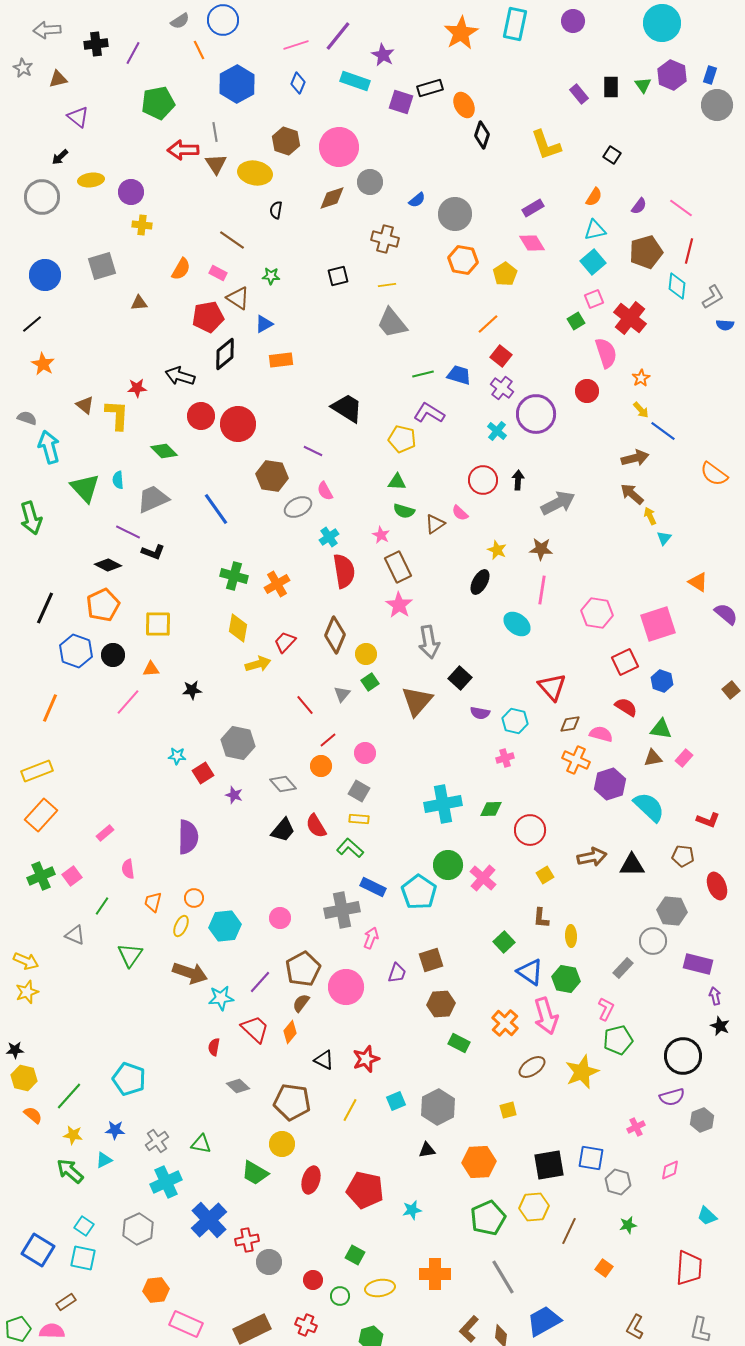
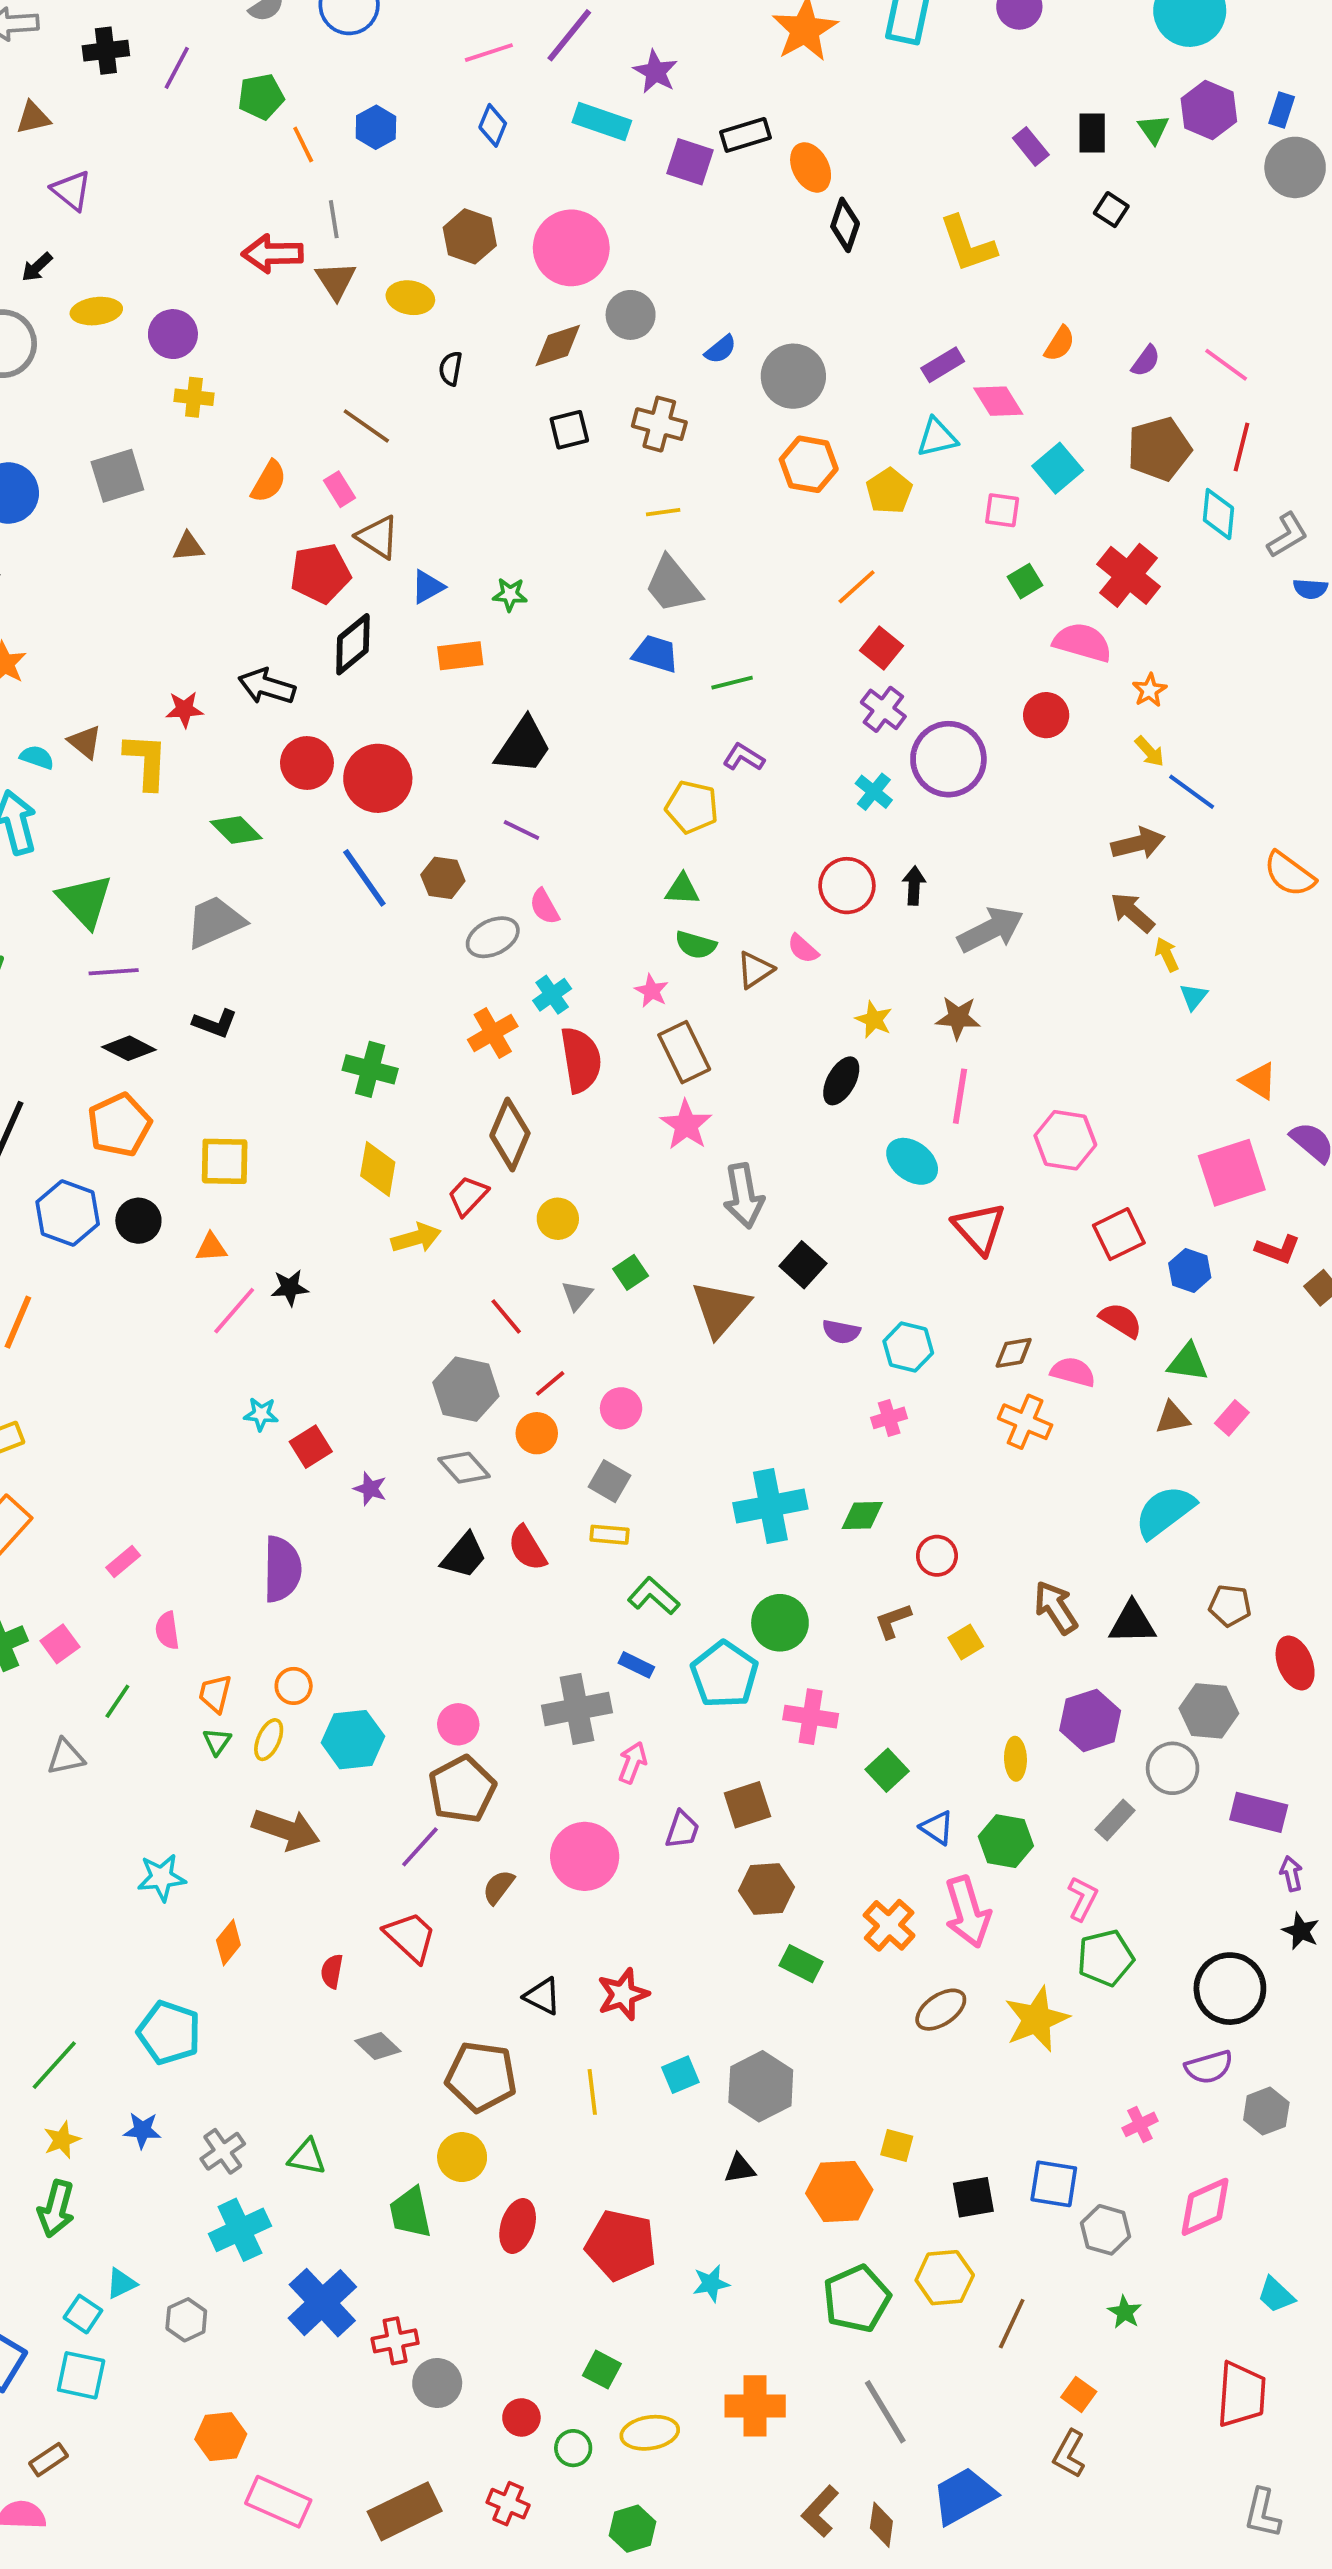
orange line: (199, 50) -> (303, 144), moved
blue hexagon: (237, 84) -> (376, 127), size x0.6
green pentagon: (158, 103) -> (261, 97), moved, size x0.7
black square: (612, 155) -> (1111, 210), moved
yellow ellipse: (255, 173) -> (410, 298), size x0.7
cyan triangle: (595, 230) -> (937, 437), moved
pink diamond: (532, 243) -> (998, 401), moved
pink rectangle: (218, 273) -> (340, 489), turned 30
green star: (271, 276) -> (510, 594), moved
black square: (338, 276) -> (569, 430), moved
pink square: (594, 299) -> (1002, 510), moved, turned 30
pink semicircle: (606, 353) -> (1083, 642), turned -56
blue trapezoid: (459, 375) -> (655, 654), moved
black trapezoid: (347, 408) -> (523, 746), moved, turned 92
purple L-shape: (429, 413) -> (744, 757), size x0.7
brown hexagon: (272, 476) -> (443, 878), size x0.7
cyan semicircle: (118, 480) -> (37, 757), moved, turned 114
blue line: (216, 509) -> (364, 878), moved
purple line: (128, 532) -> (114, 972), moved, turned -30
orange cross: (277, 584) -> (493, 1033), moved
pink square: (658, 624) -> (1232, 1173), moved
brown diamond: (335, 635) -> (510, 1134), moved
yellow circle: (366, 654) -> (558, 1219), moved
red triangle: (552, 687) -> (979, 1228), moved
pink line: (128, 702) -> (234, 1311), moved
gray hexagon: (238, 743) -> (466, 1389), moved
purple hexagon: (610, 784) -> (1090, 1720), moved
cyan semicircle: (649, 807) -> (1165, 1512), turned -80
red L-shape: (708, 820) -> (1278, 1249), moved
red circle: (530, 830) -> (937, 1556), size x0.7
green L-shape: (350, 848) -> (654, 1596), moved
brown arrow: (592, 857) -> (1056, 1607), turned -112
pink cross: (483, 878) -> (811, 1717), moved, turned -32
blue rectangle: (373, 887) -> (636, 1665), size x0.7
brown L-shape: (541, 918) -> (893, 1621), moved, turned 65
gray triangle: (75, 935) -> (66, 1757), turned -35
green triangle: (130, 955) -> (217, 1742), moved, size x0.6
brown pentagon: (303, 969) -> (462, 1789), moved
blue triangle: (530, 972) -> (937, 1828), size x0.7
cyan star: (221, 998) -> (161, 1877), moved
orange diamond: (290, 1032) -> (228, 1943), moved
yellow line: (350, 1110) -> (592, 2092), turned -35
yellow square: (508, 1110) -> (897, 2146), moved, turned 30
yellow star: (73, 1135) -> (62, 2140), turned -30
cyan triangle: (104, 1160) -> (121, 2283), moved
black square: (549, 1165) -> (973, 2197), size x0.7
pink diamond: (670, 1170) -> (1205, 2207), size x1.6
green arrow: (70, 1171) -> (56, 2209), turned -116
green trapezoid: (255, 1173) -> (410, 2213), turned 48
green star: (628, 1225) -> (1125, 2312), turned -30
gray hexagon: (138, 1229) -> (186, 2320), size x0.7
brown L-shape: (635, 1327) -> (1069, 2454), moved

